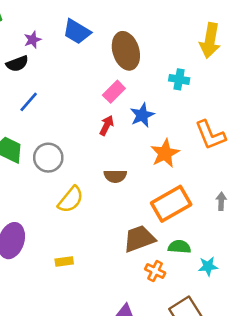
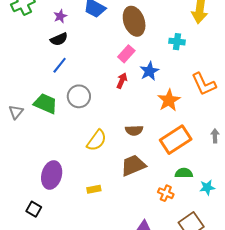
black semicircle: (17, 64) -> (59, 39), moved
gray circle: (48, 158) -> (79, 96), moved
brown semicircle: (115, 176) -> (134, 130), moved
brown trapezoid: (139, 239) -> (133, 165), moved

